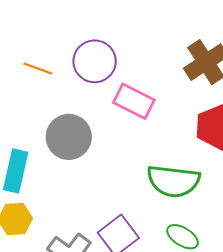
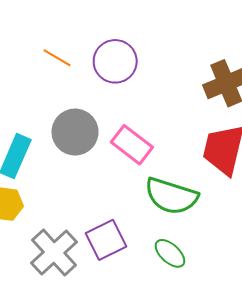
pink rectangle: (134, 101) -> (132, 145), moved

